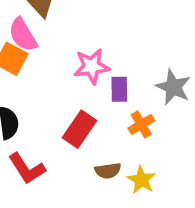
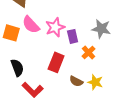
pink semicircle: (23, 35) -> (31, 25), moved
brown semicircle: (108, 171) -> (76, 81), turned 48

